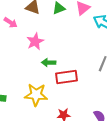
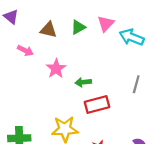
green arrow: (49, 63) -> (83, 82), moved

